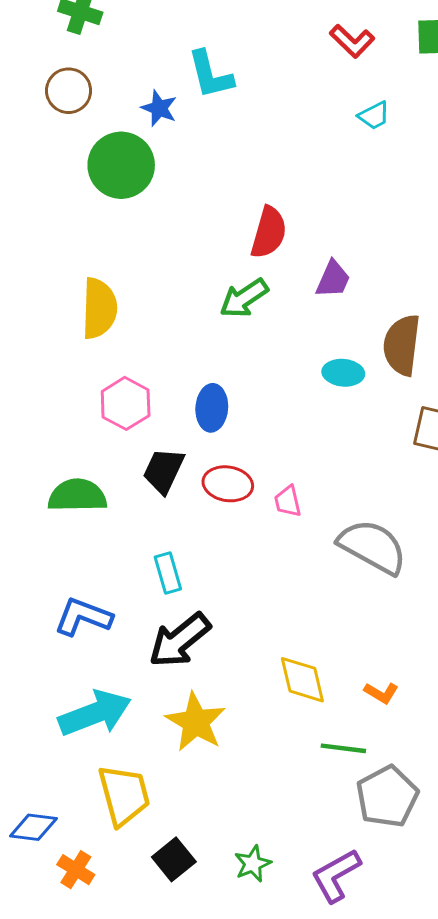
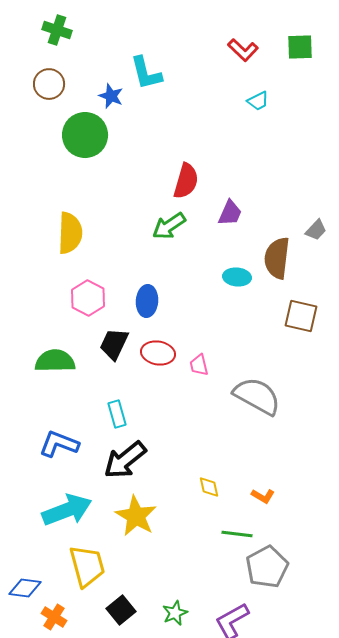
yellow diamond: (302, 680) -> (209, 487), size x0.6

